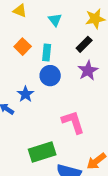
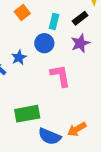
cyan rectangle: (47, 53) -> (54, 21), moved
pink L-shape: (73, 122) -> (60, 76), moved

